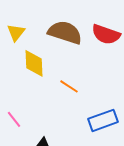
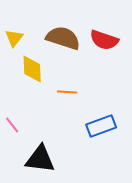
orange line: (69, 86) -> (67, 92), turned -30

